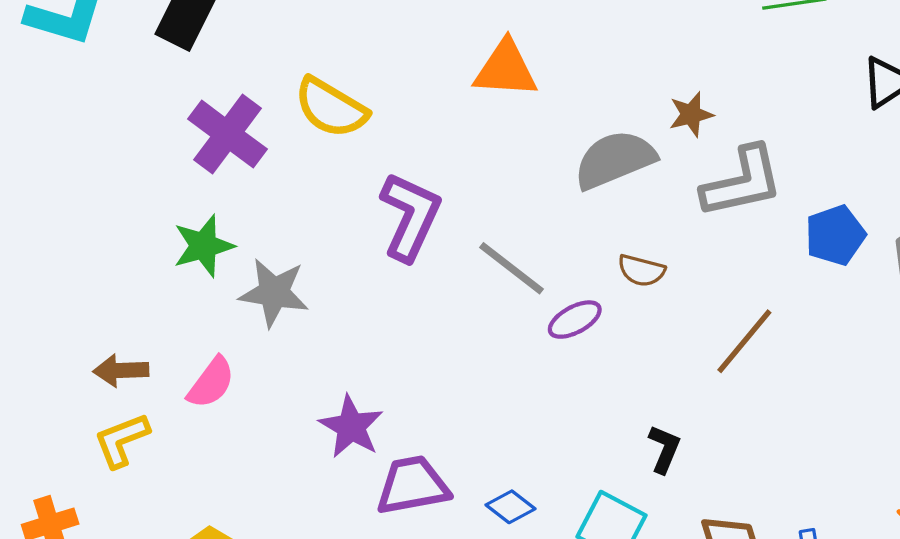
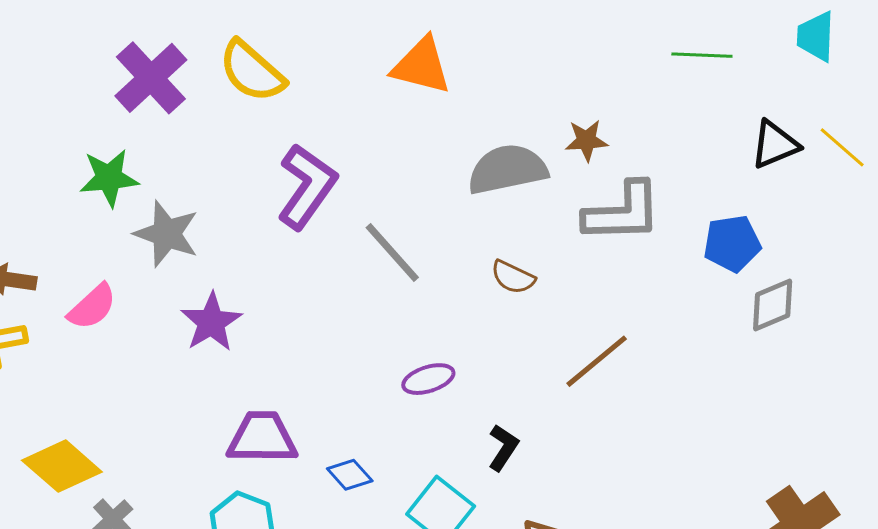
blue pentagon: (835, 235) -> (732, 243), moved
purple ellipse: (575, 320) -> (428, 379), moved
purple star: (351, 427) -> (211, 322), moved

